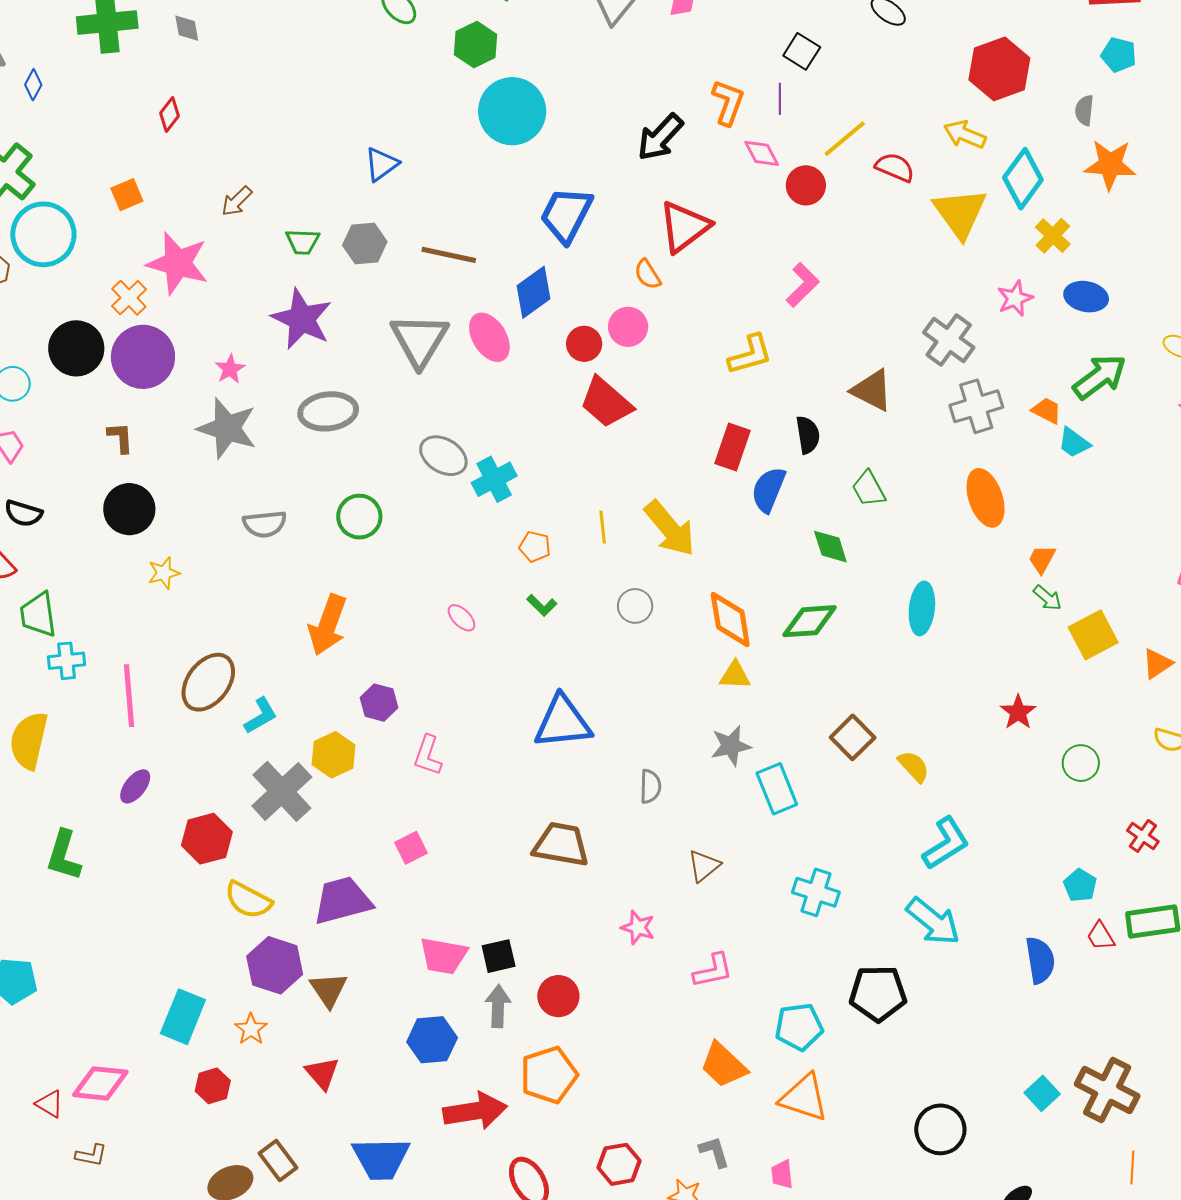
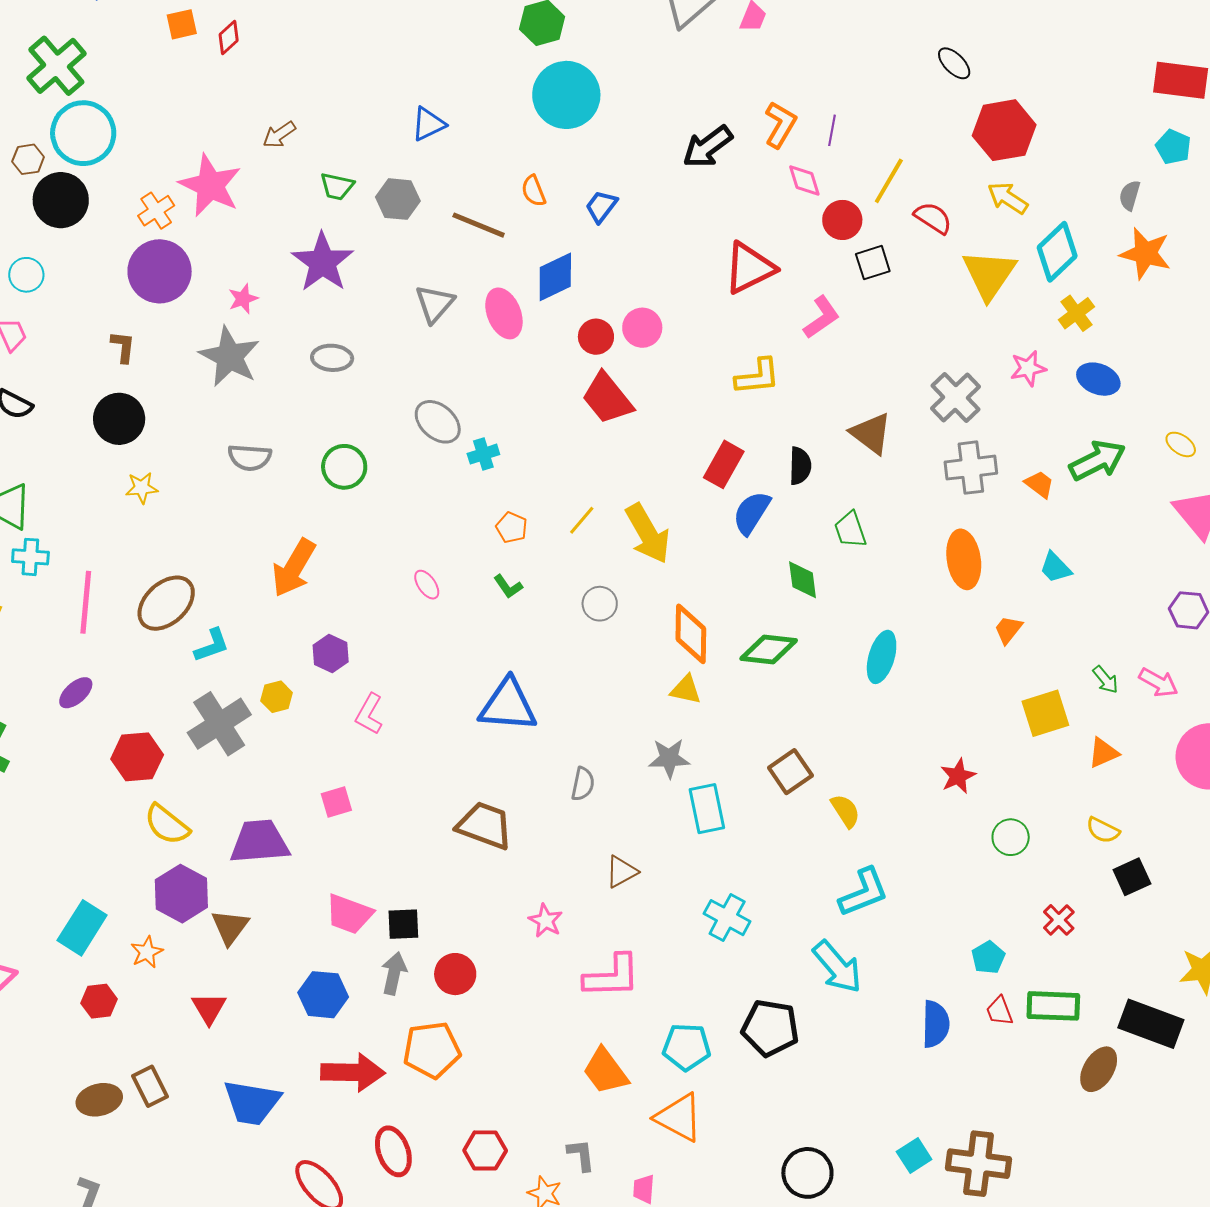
black square: (802, 51) -> (873, 263), moved, turned 30
red hexagon: (999, 69) -> (1004, 130), moved
yellow line: (845, 139) -> (889, 181), turned -30
orange square: (127, 195) -> (182, 24), moved
blue trapezoid: (566, 215) -> (601, 206), size x0.6
red triangle: (684, 227) -> (749, 268), moved
orange semicircle: (648, 274) -> (534, 191), moved
gray triangle: (419, 340) -> (435, 304), size x0.7
black circle: (76, 348) -> (61, 200), moved
gray ellipse: (328, 411) -> (332, 358), size x0.7
cyan trapezoid: (1074, 443) -> (1055, 567), moved
cyan cross: (494, 479) -> (483, 454), size x0.7
yellow line: (603, 527) -> (582, 520), turned 36
green arrow: (1047, 598) -> (1105, 680), moved
yellow hexagon: (333, 755) -> (277, 697), size x0.7
pink L-shape: (713, 971) -> (612, 976), size x1.4
brown cross: (1107, 1090) -> (979, 1164), turned -30

